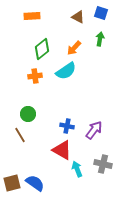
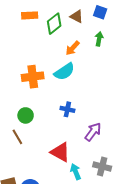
green diamond: (42, 49) -> (54, 24), moved
orange cross: (35, 76) -> (33, 77), size x1.5
blue cross: (67, 126) -> (67, 109), moved

